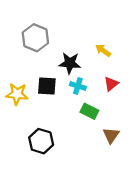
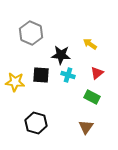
green rectangle: (89, 111) -> (92, 97), moved
brown triangle: (111, 135) -> (86, 127), moved

